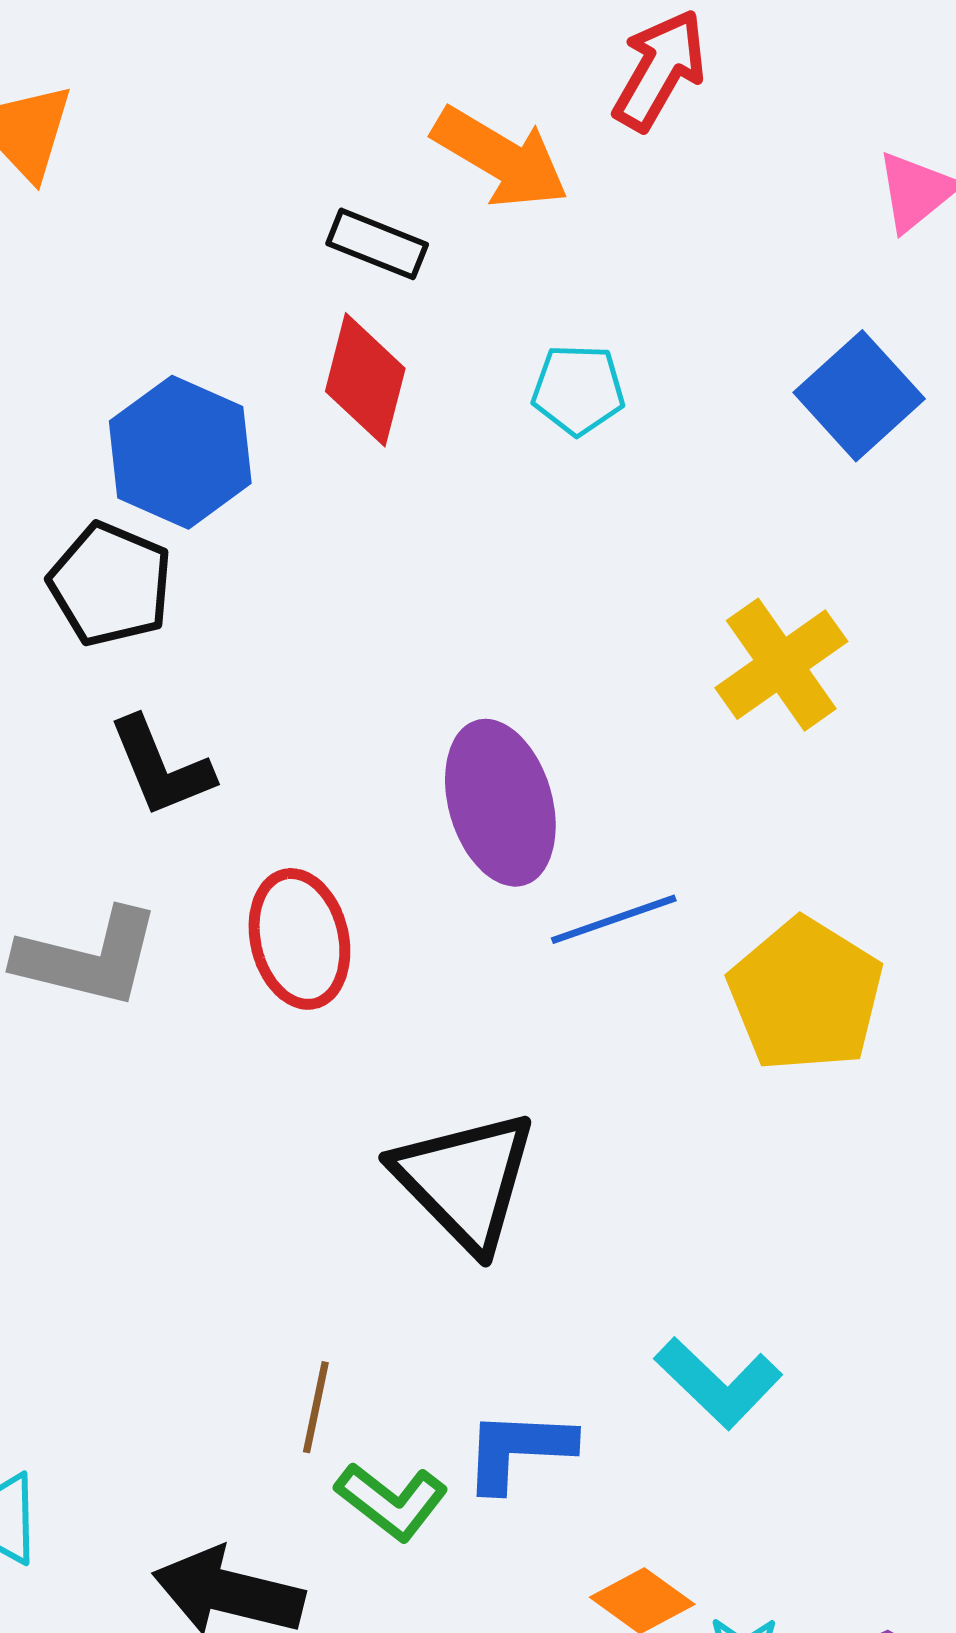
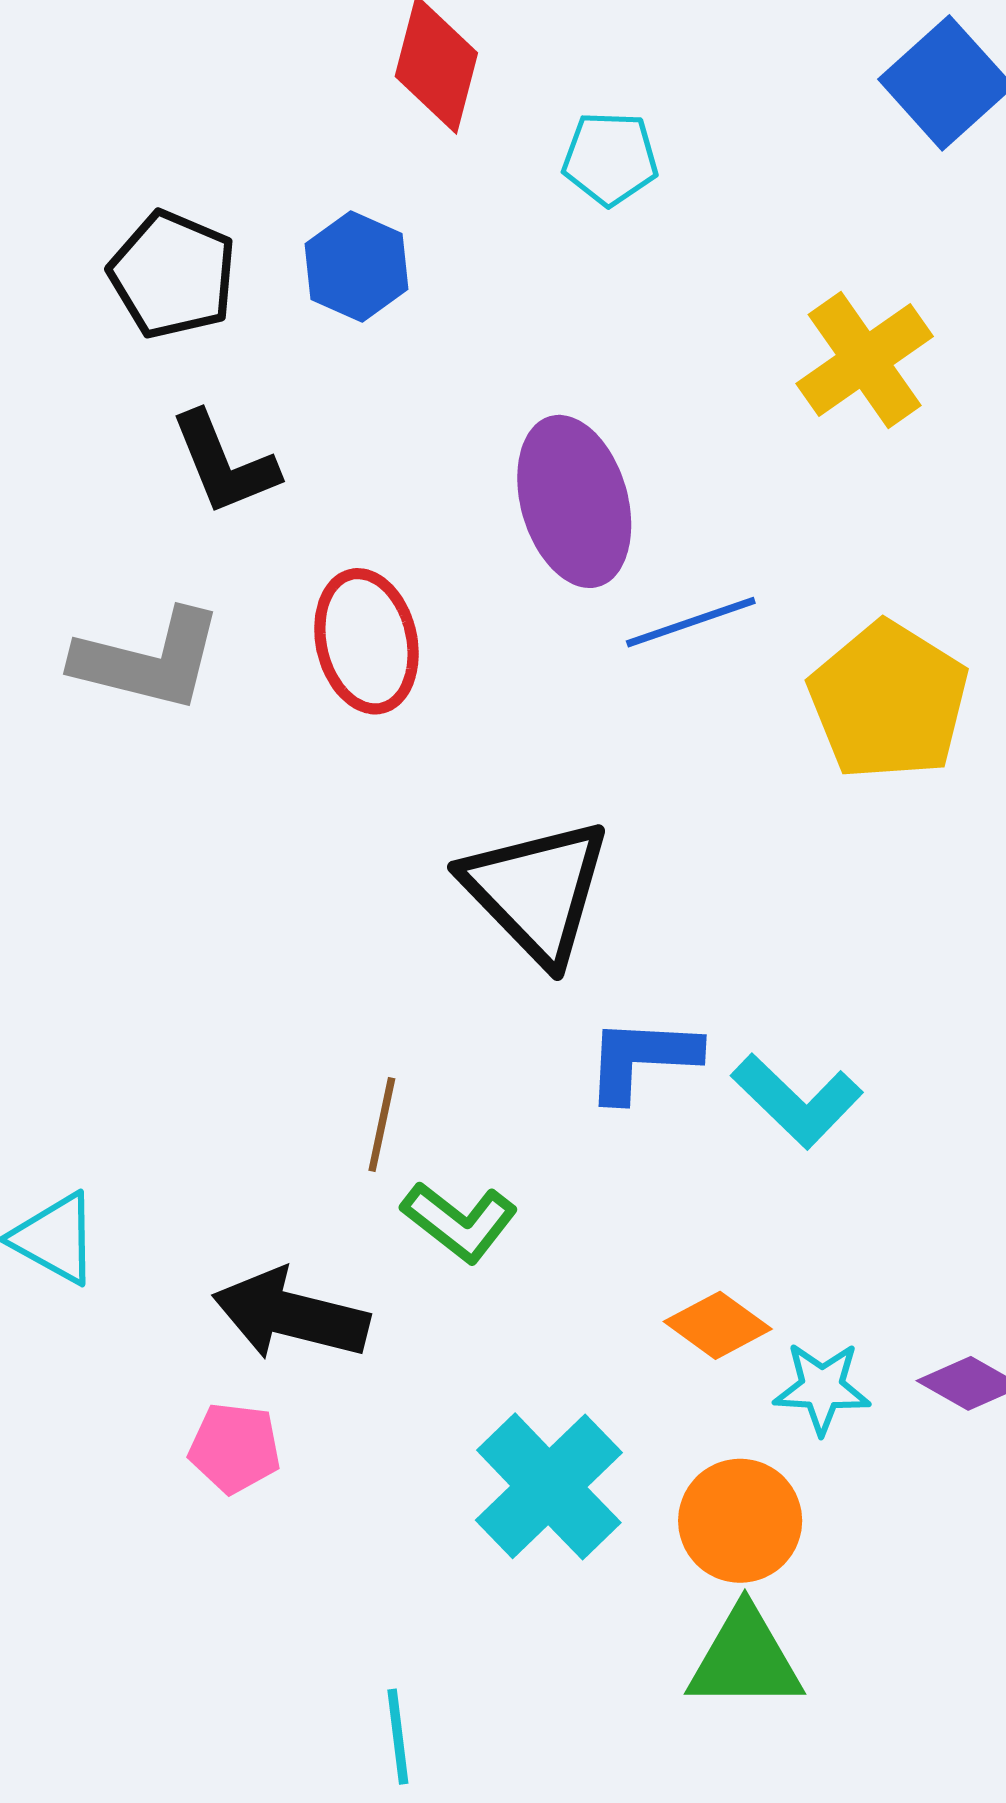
cyan pentagon: (578, 390) -> (610, 158), moved
blue hexagon: (180, 452) -> (356, 267), moved, size x0.7
blue L-shape: (518, 1450) -> (642, 1059), moved

